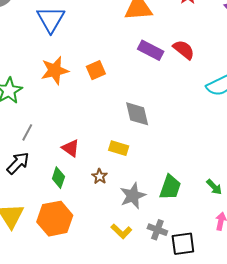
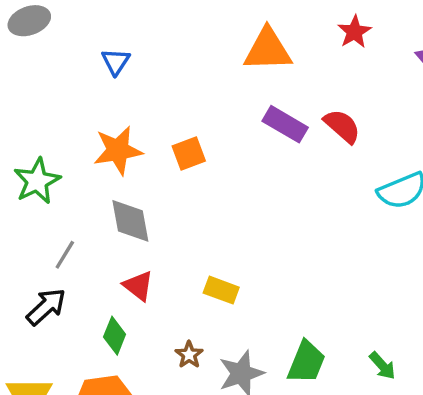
blue triangle: (51, 19) -> (116, 62), size x0.6
gray diamond: (137, 114) -> (130, 221), moved
brown star: (100, 176) -> (189, 355), moved

